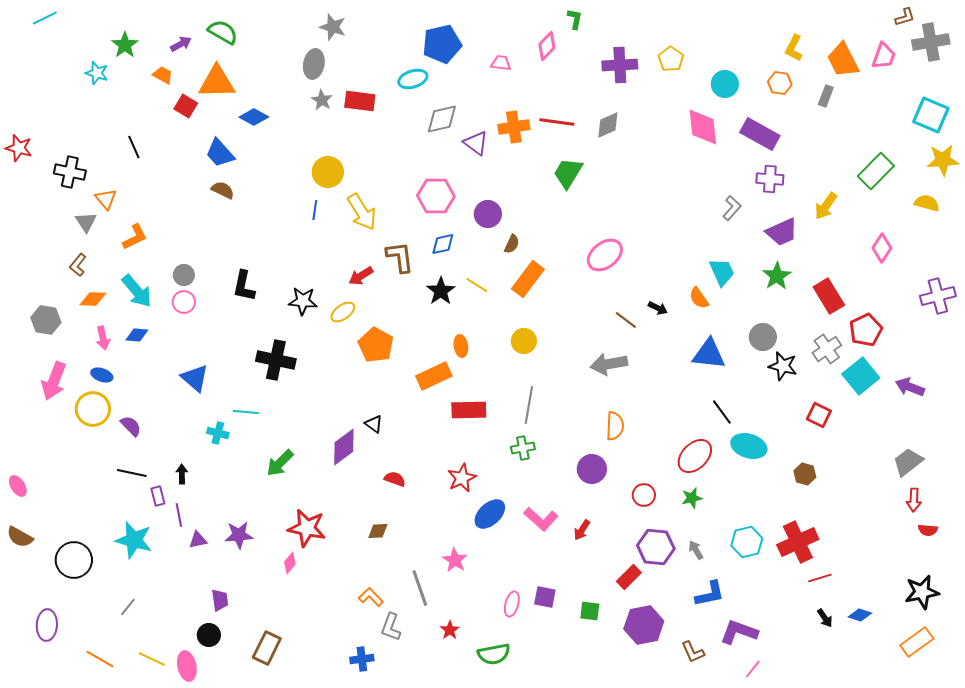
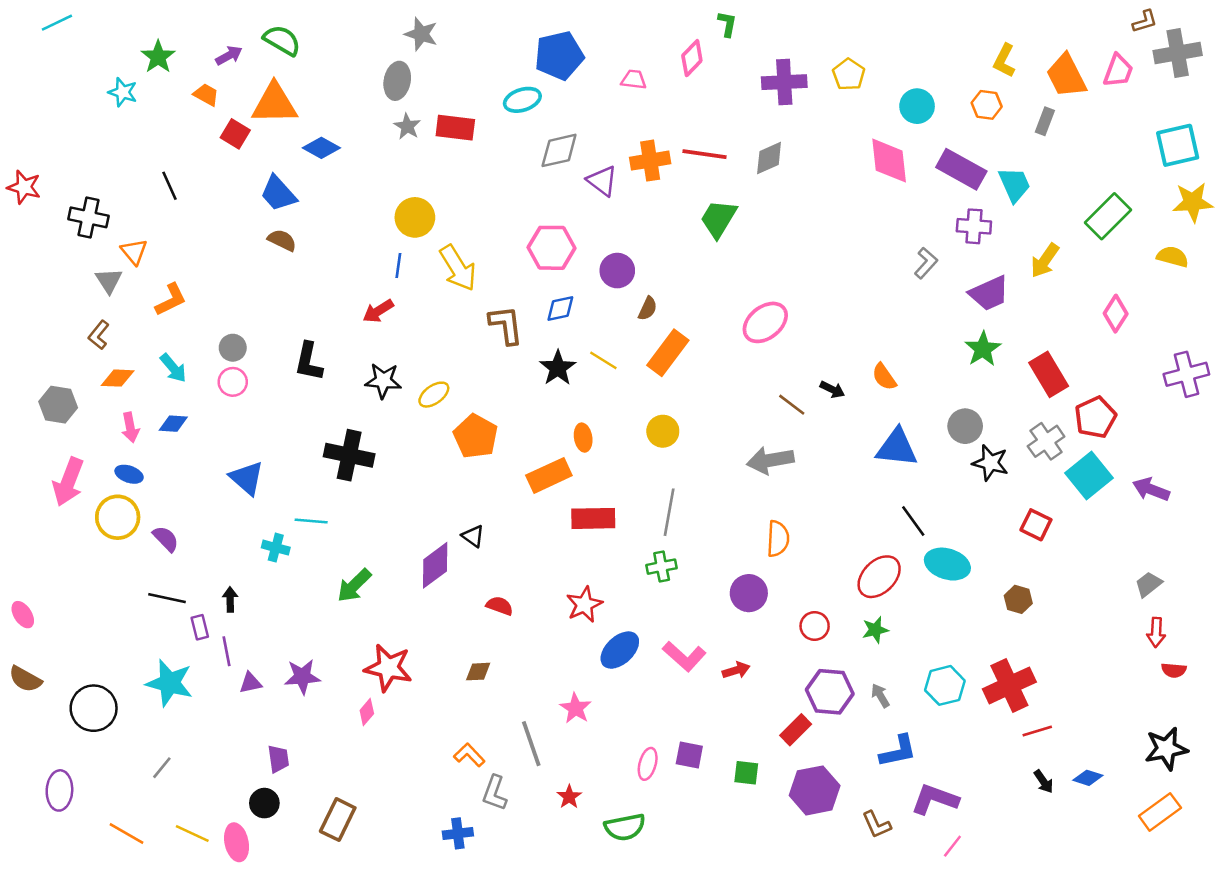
cyan square: (931, 115) -> (1178, 145), turned -36
cyan trapezoid: (722, 272) -> (1014, 185), moved
red arrow: (361, 276) -> (378, 311), moved
cyan arrow: (137, 291) -> (173, 368), size x0.7
gray trapezoid: (908, 462) -> (1149, 584), size x0.7
red arrow: (582, 530) -> (736, 670), turned -140

